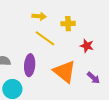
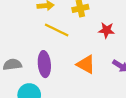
orange triangle: (65, 72) -> (86, 64), size x0.7

